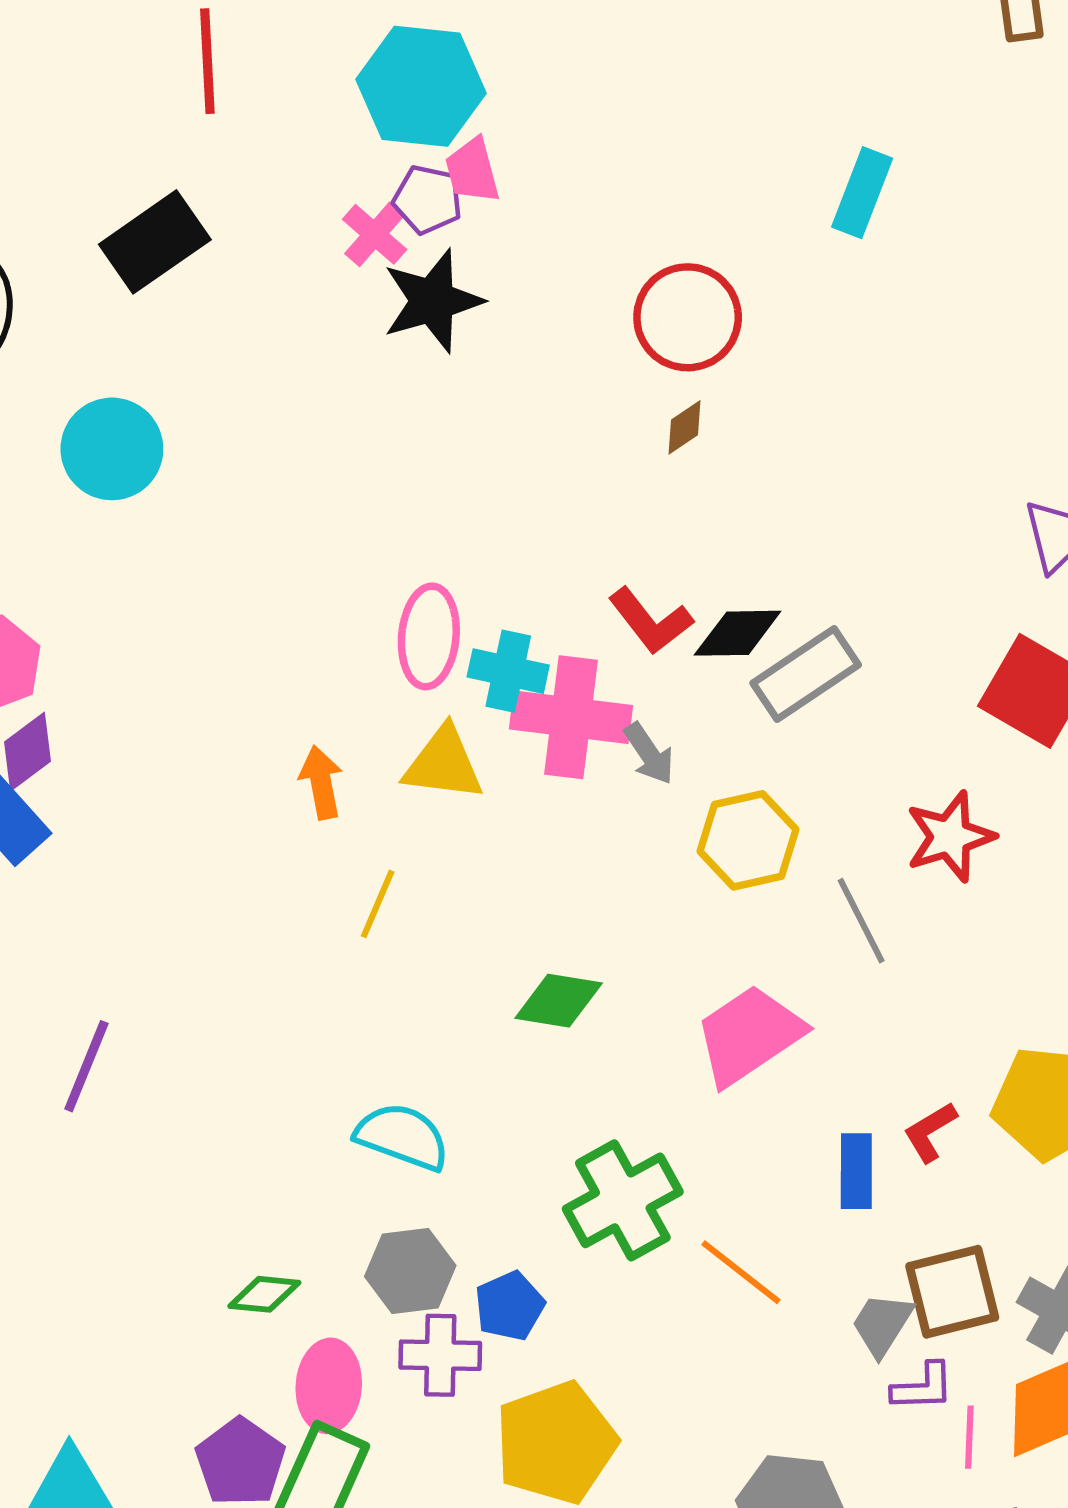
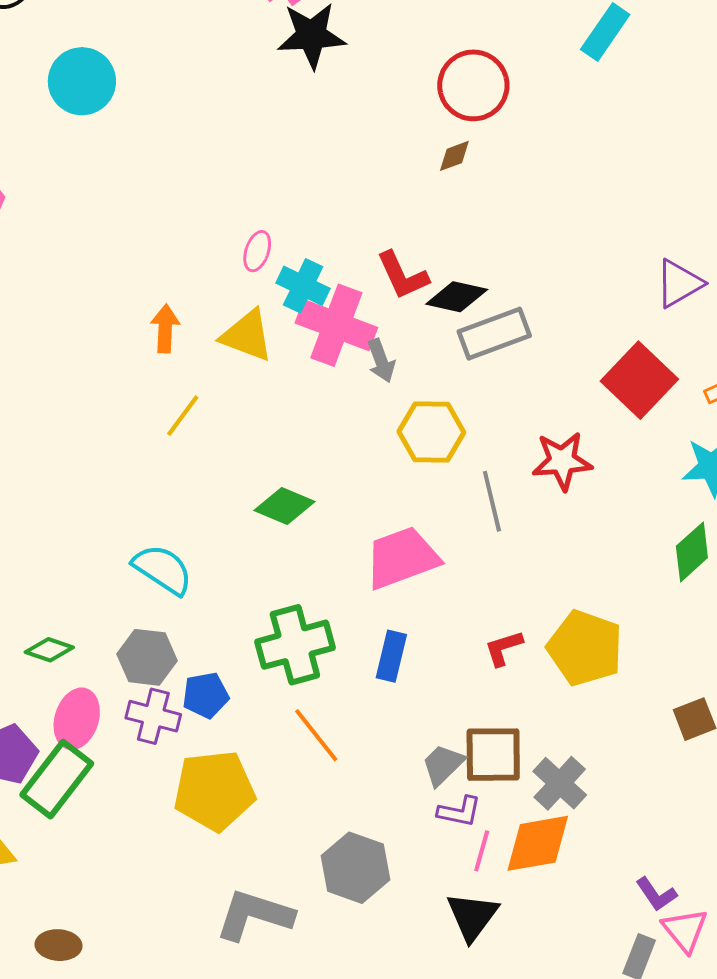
pink ellipse: (429, 636) -> (257, 251), size x0.6
blue rectangle: (856, 1171) -> (391, 656), moved
orange line: (741, 1272) -> (316, 735), moved

